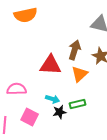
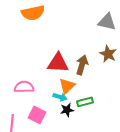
brown arrow: (75, 50) -> (82, 65), moved
orange triangle: (80, 74) -> (67, 86), moved

